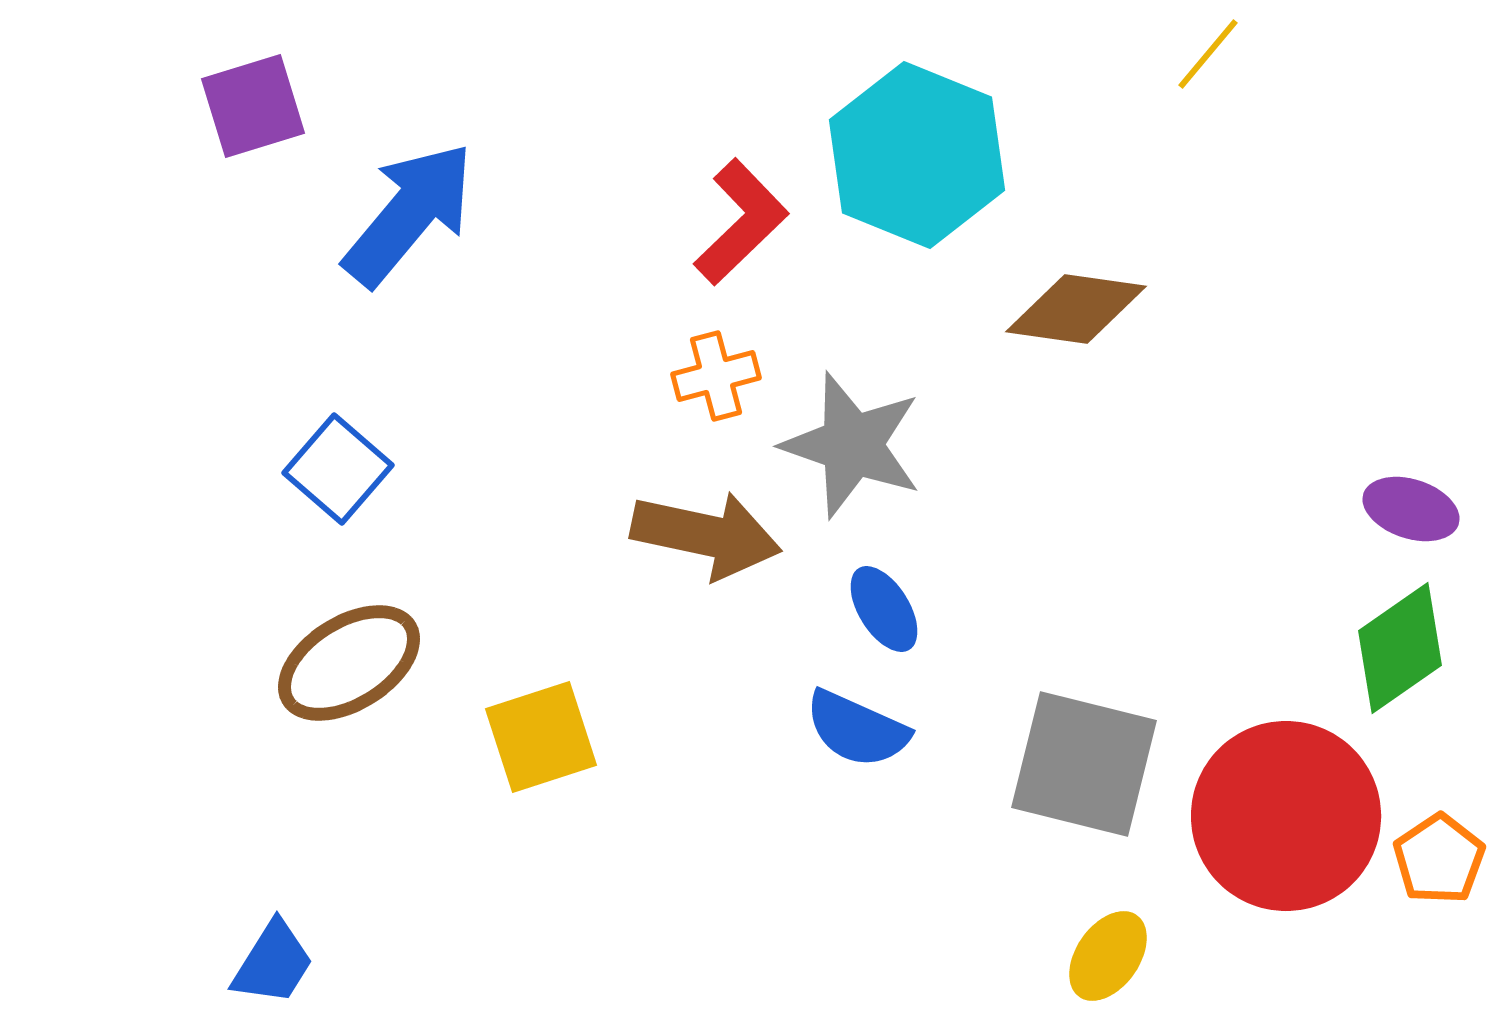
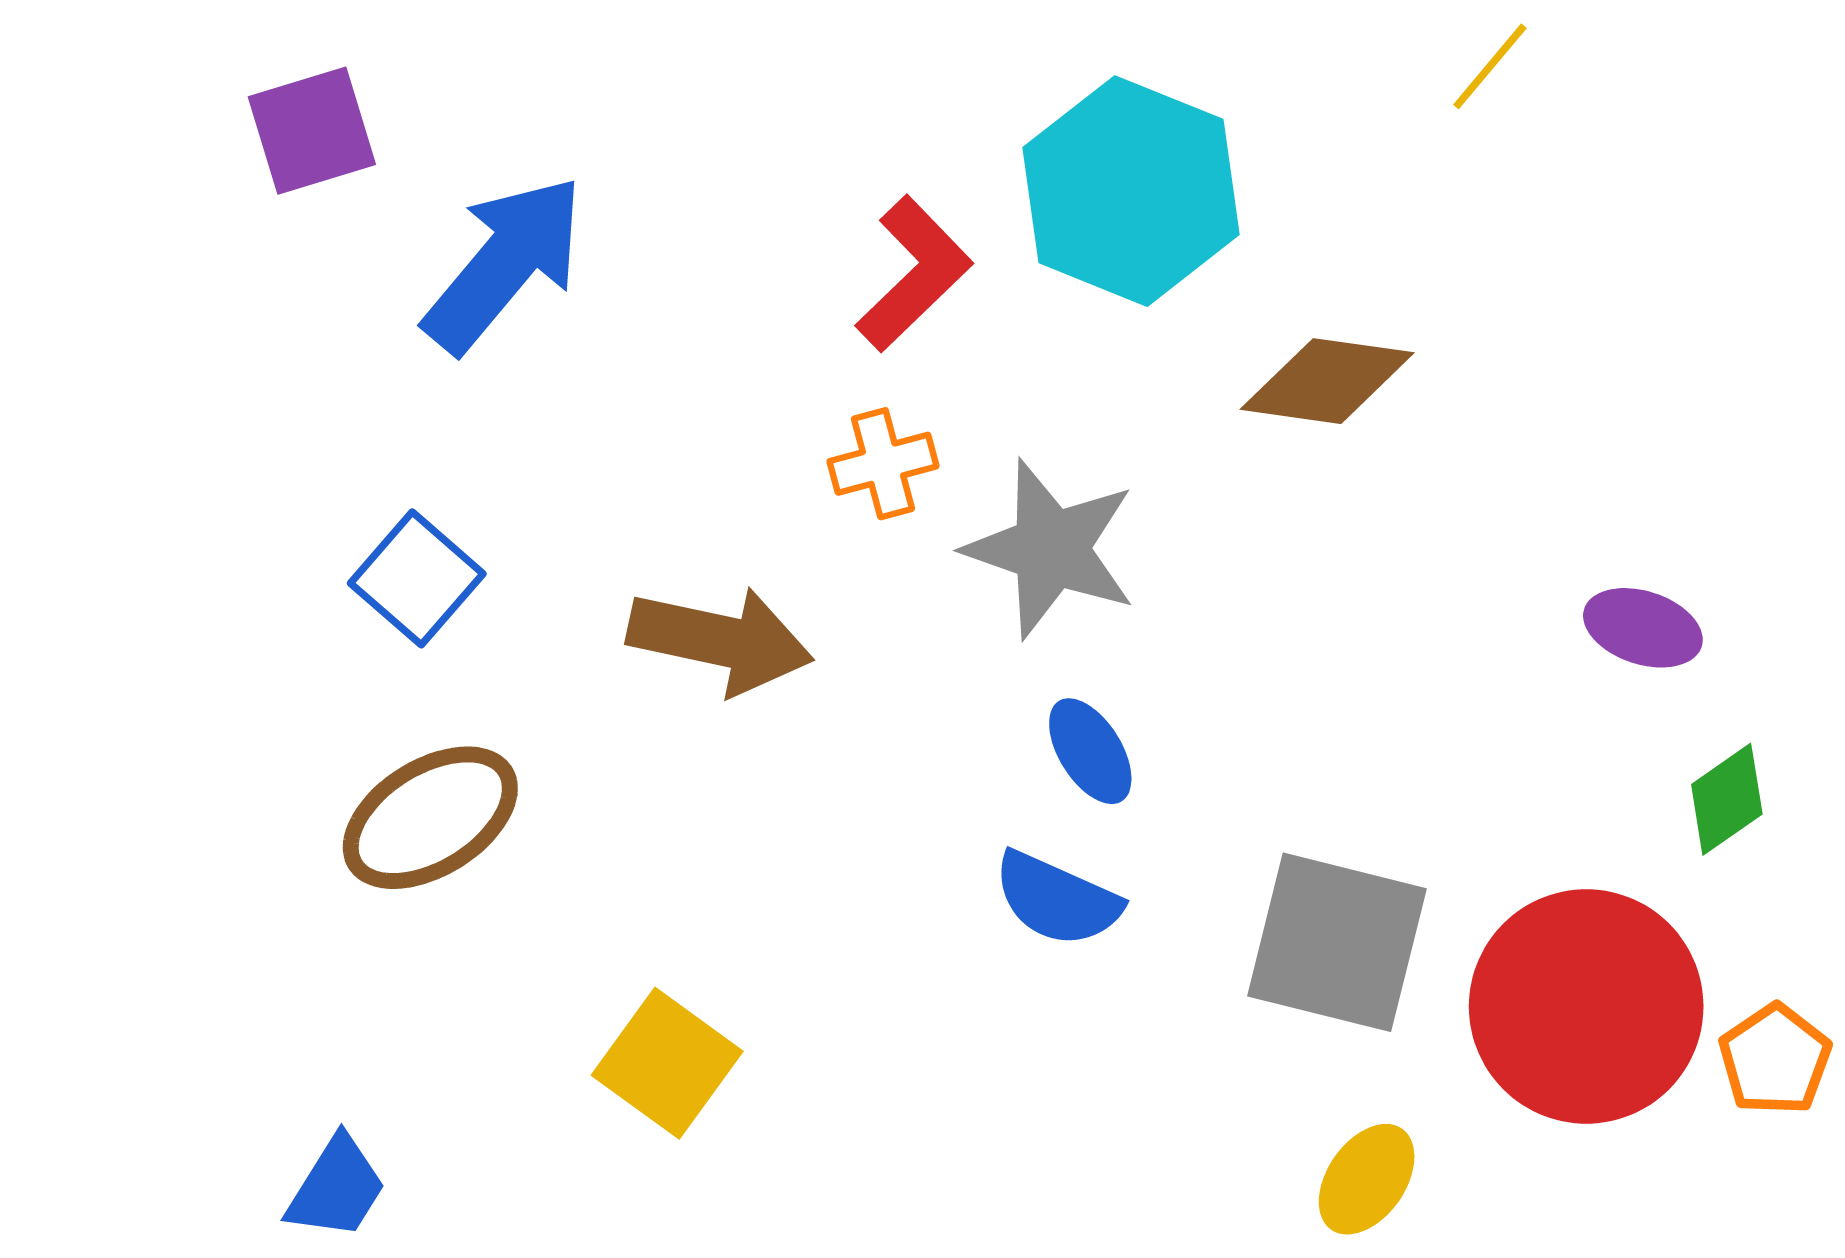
purple ellipse: (1411, 509) -> (1643, 628), moved
brown arrow: (706, 535) -> (720, 640), moved
green diamond: (1400, 648) -> (1727, 799), size x0.7
yellow square: (541, 737) -> (667, 1063), moved, turned -36

